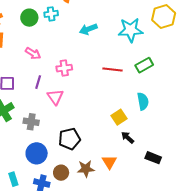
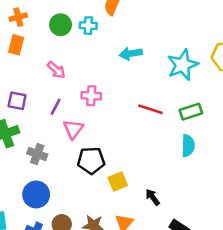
cyan star: (131, 30) -> (183, 65), turned -30
cyan semicircle: (143, 101) -> (188, 146), moved
yellow square: (119, 117) -> (118, 181), moved
black pentagon: (70, 139) -> (91, 160), moved

